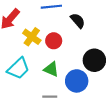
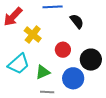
red circle: (54, 41) -> (63, 50), moved
green triangle: (51, 69) -> (43, 72), moved, turned -49

